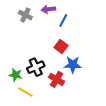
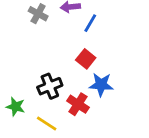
green star: (16, 75) -> (16, 107), moved
yellow line: (25, 92) -> (47, 123), moved

